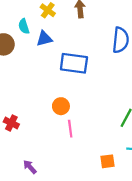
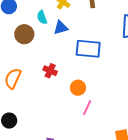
red cross: (11, 123) -> (50, 71), moved
pink line: (70, 129) -> (87, 108), turned 35

